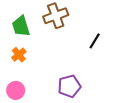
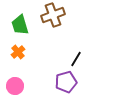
black line: (95, 41) -> (76, 59), moved

